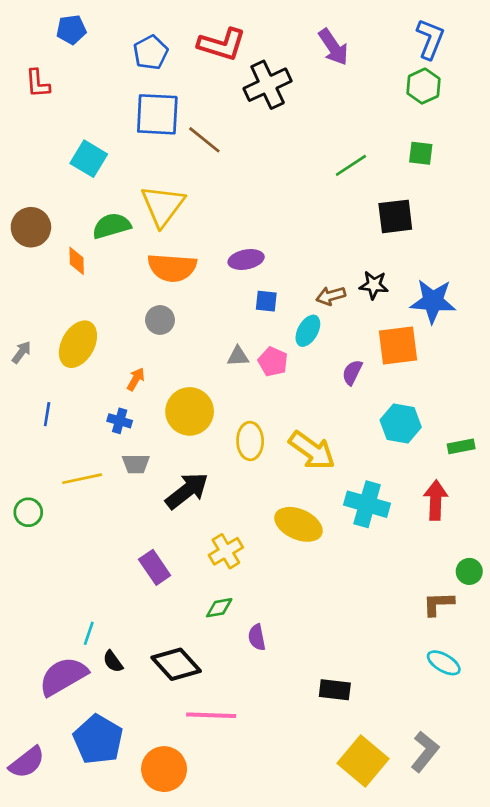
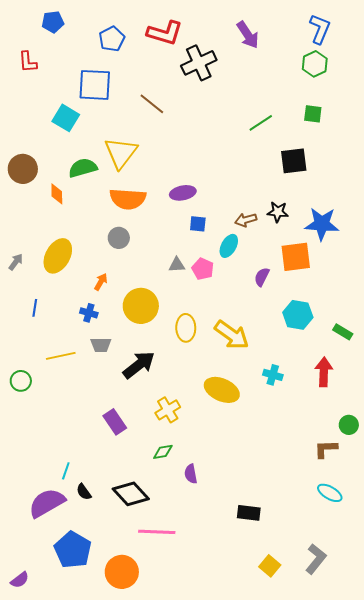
blue square: (157, 114) -> (95, 85), moved
green rectangle: (461, 446) -> (343, 332), turned 42
cyan cross: (367, 504) -> (273, 375), size x0.6
yellow square: (363, 761) -> (270, 566), size x0.6
purple semicircle: (27, 762) -> (20, 580), moved, size x0.7

